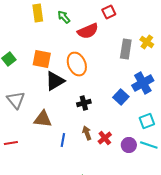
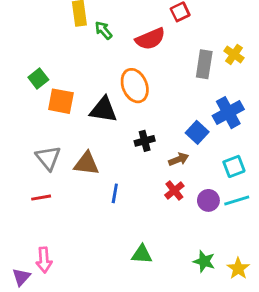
green arrow: (64, 17) -> (103, 30), moved
orange square: (42, 59) -> (61, 101), moved
black triangle: (55, 81) -> (103, 110), turned 40
gray triangle: (16, 100) -> (48, 158), moved
brown arrow: (87, 133) -> (179, 159), moved, turned 88
cyan line: (149, 145) -> (237, 200), turned -36

